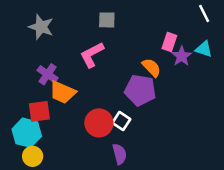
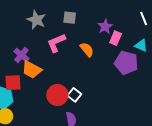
gray star: (41, 27) -> (36, 20), moved
purple star: (182, 56) -> (105, 27), moved
orange semicircle: (152, 68) -> (87, 50), moved
purple pentagon: (140, 90) -> (126, 63), moved

